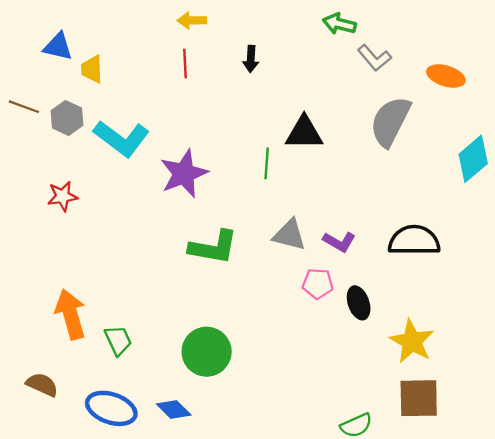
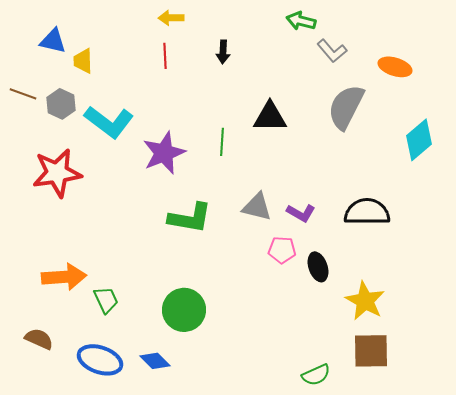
green line: (267, 163) -> (222, 142), moved
red star: (62, 196) -> (57, 173), size x1.8
orange arrow: (70, 314) -> (64, 277), turned 102

